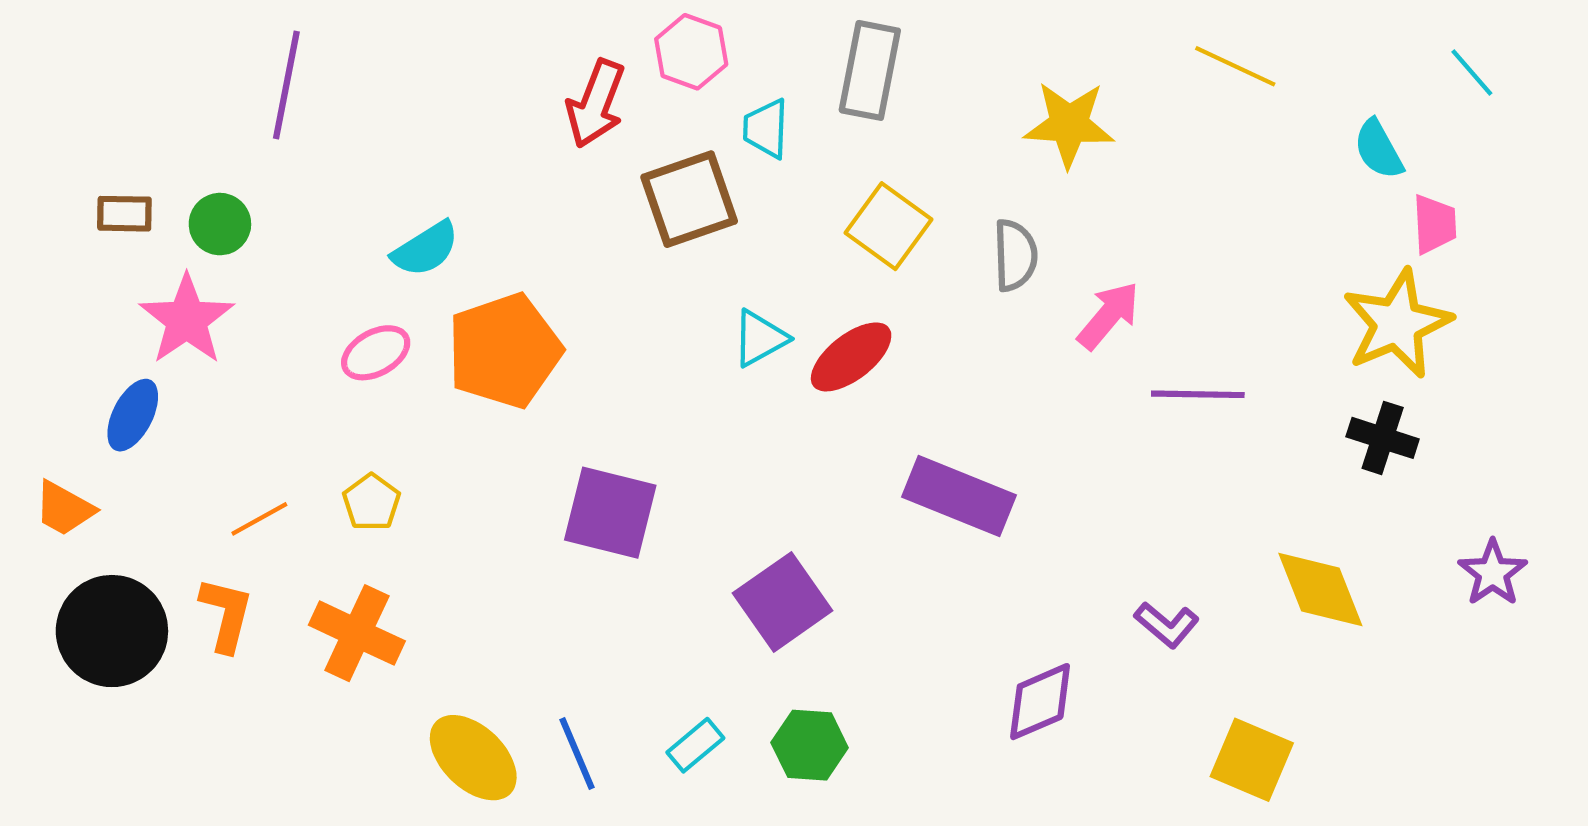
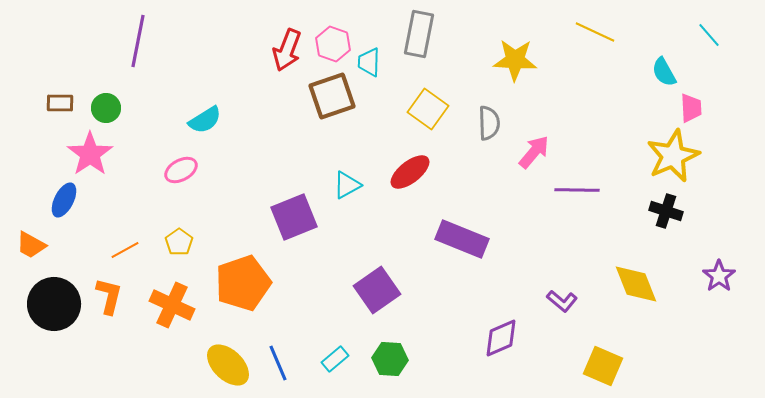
pink hexagon: (691, 52) -> (333, 44), moved
cyan triangle: (760, 338) -> (347, 185), moved
orange pentagon: (504, 351) -> (243, 283), moved
purple square: (610, 513) -> (294, 217), moved, turned -36

